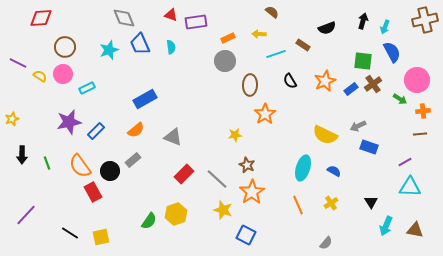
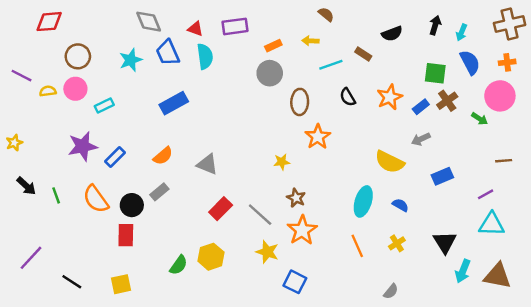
red triangle: (171, 15) -> (195, 29), moved
cyan semicircle: (171, 47) -> (205, 56), size x1.5
yellow semicircle: (40, 76) -> (48, 91), turned -40
blue rectangle: (145, 99) -> (174, 103), moved
orange cross: (423, 111) -> (507, 62), moved
gray arrow: (358, 126) -> (421, 139), moved
blue rectangle: (369, 147) -> (442, 176), turned -42
black arrow: (22, 155) -> (26, 186), turned -48
red rectangle: (93, 192) -> (126, 235), moved, turned 30
black triangle: (371, 202) -> (445, 242), size x1.5
brown triangle: (415, 230) -> (498, 276), size x1.4
black line: (70, 233) -> (72, 282), moved

